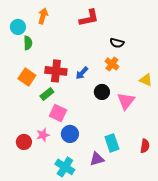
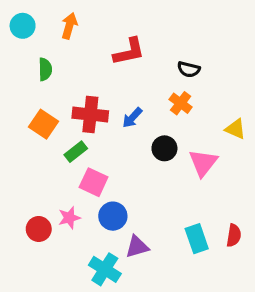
red L-shape: (89, 18) -> (129, 52), moved
cyan circle: (18, 27) -> (23, 26), moved
cyan rectangle: (112, 143) -> (197, 239), moved
purple triangle: (97, 159) -> (137, 247), moved

